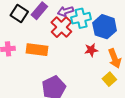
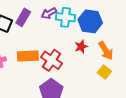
cyan cross: (81, 18) -> (66, 17), turned 30
red cross: (61, 27) -> (52, 60), moved

